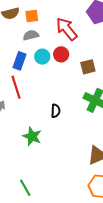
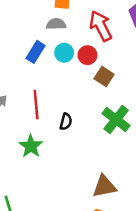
brown square: (88, 67) -> (104, 76), moved, turned 35
red line: (16, 87) -> (36, 104), moved

